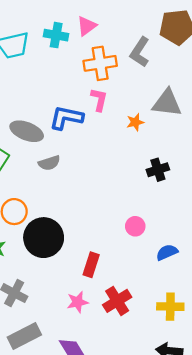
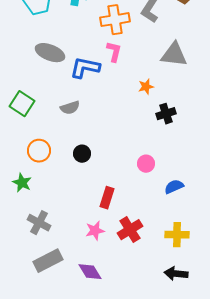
orange star: (135, 122) -> (146, 87), moved
gray ellipse: (27, 131) -> (50, 53), moved
black circle: (44, 238) -> (82, 154), moved, size x0.5

